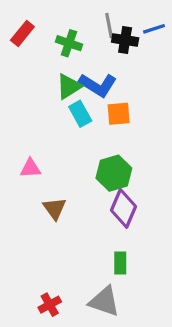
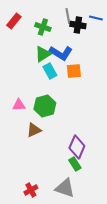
blue line: (154, 29) -> (96, 18), turned 32
green hexagon: (114, 173) -> (45, 106), moved
brown triangle: (55, 208) -> (34, 130), turned 42
purple diamond: (124, 208) -> (77, 147), moved
green rectangle: (120, 263) -> (75, 164), turned -32

